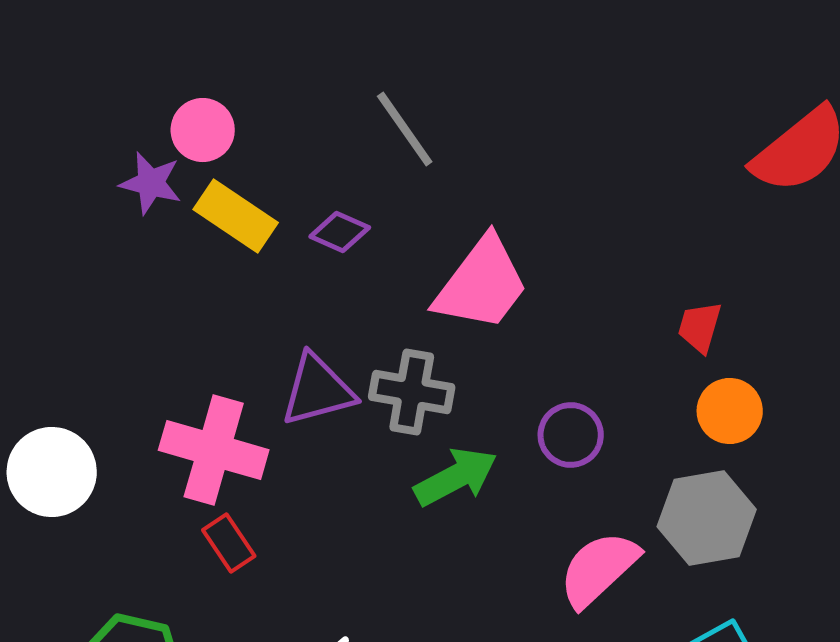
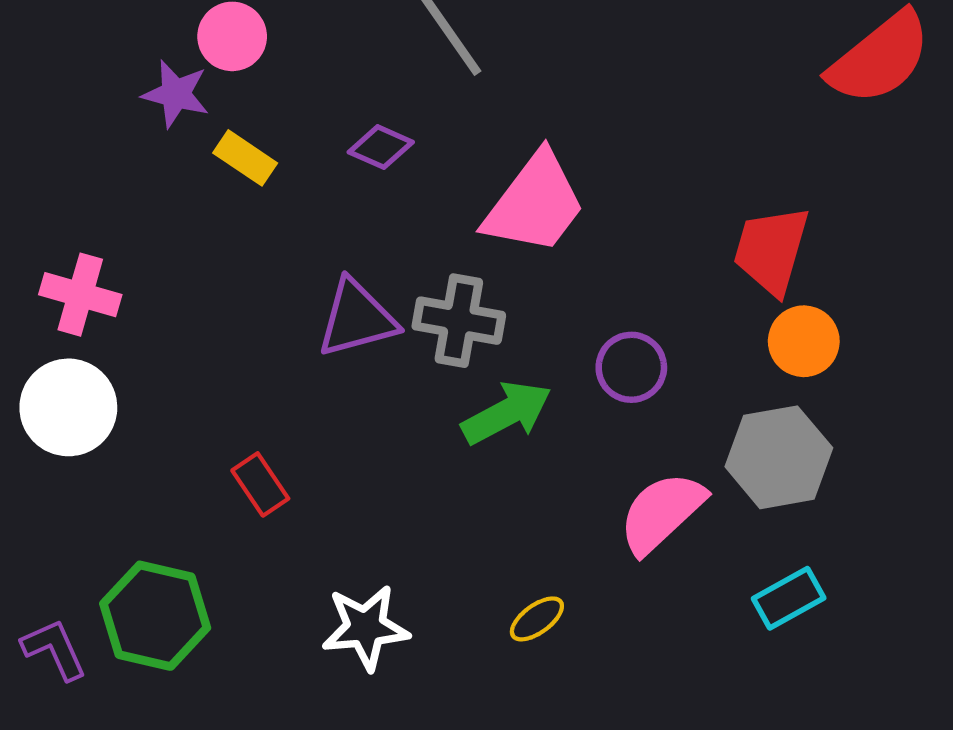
yellow rectangle: (236, 216) -> (245, 158), moved, size x0.7
red trapezoid: (700, 327) -> (771, 250), size x1.6
pink cross: (214, 450) -> (80, 295), moved, size x0.7

